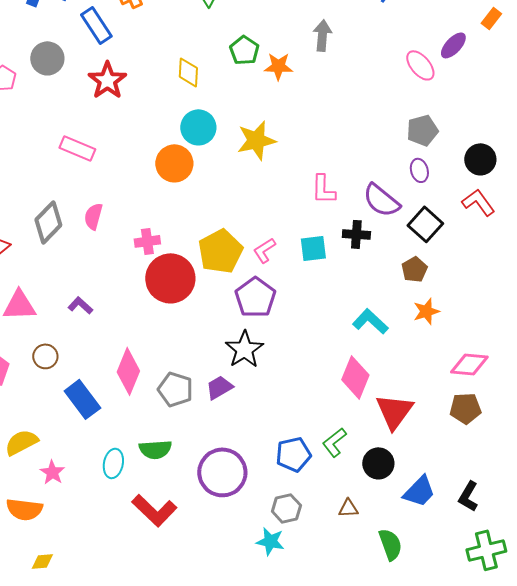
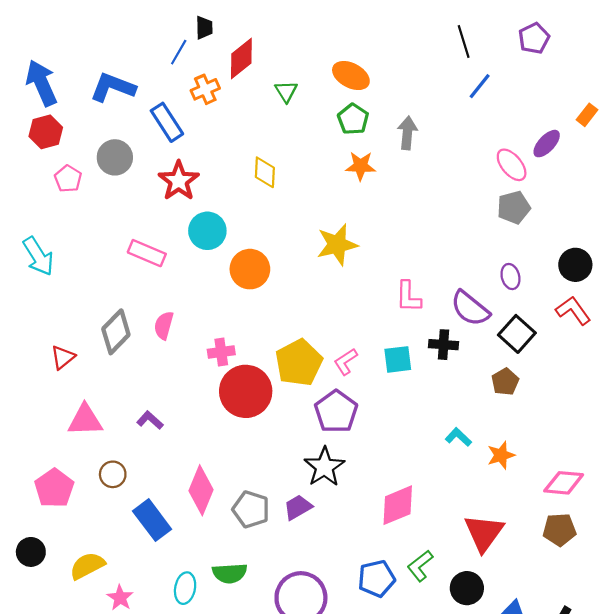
green pentagon: (244, 50) -> (353, 119), moved
cyan circle: (198, 127) -> (207, 231), moved
gray pentagon: (422, 130) -> (514, 207), moved
orange star: (426, 311) -> (501, 455), moved
cyan L-shape: (370, 321) -> (458, 437), size x0.7
pink diamond: (355, 377) -> (398, 505), moved, turned 45

